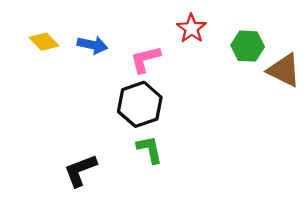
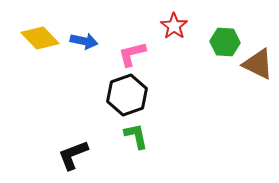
yellow diamond: (44, 42) -> (40, 38), size x1.4

